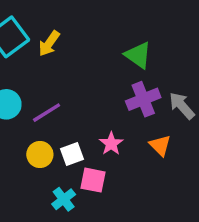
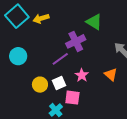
yellow arrow: (49, 43) -> (41, 18), turned 42
purple cross: (143, 99) -> (76, 41), moved
purple line: (47, 113) -> (60, 59), moved

